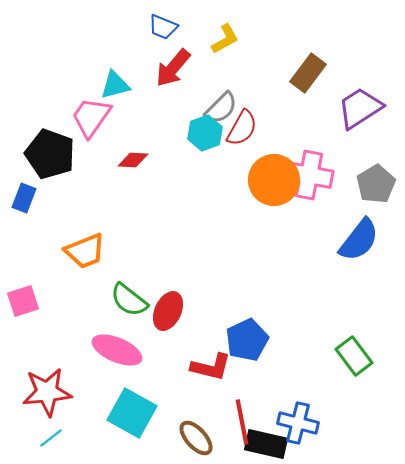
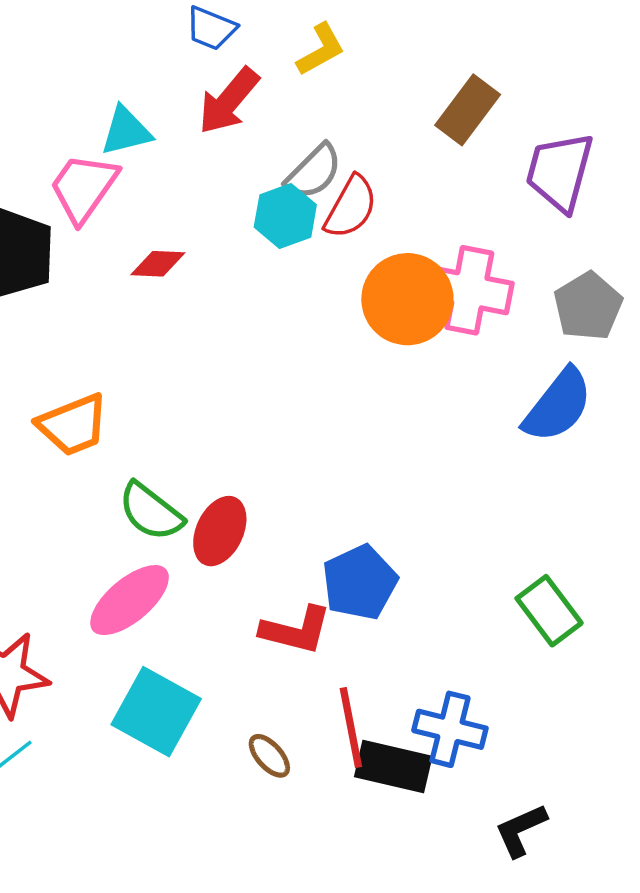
purple trapezoid: (360, 108) -> (560, 172), turned -42
pink ellipse: (117, 350) -> (130, 600), turned -63
brown ellipse: (196, 438) -> (269, 756), size x0.7

